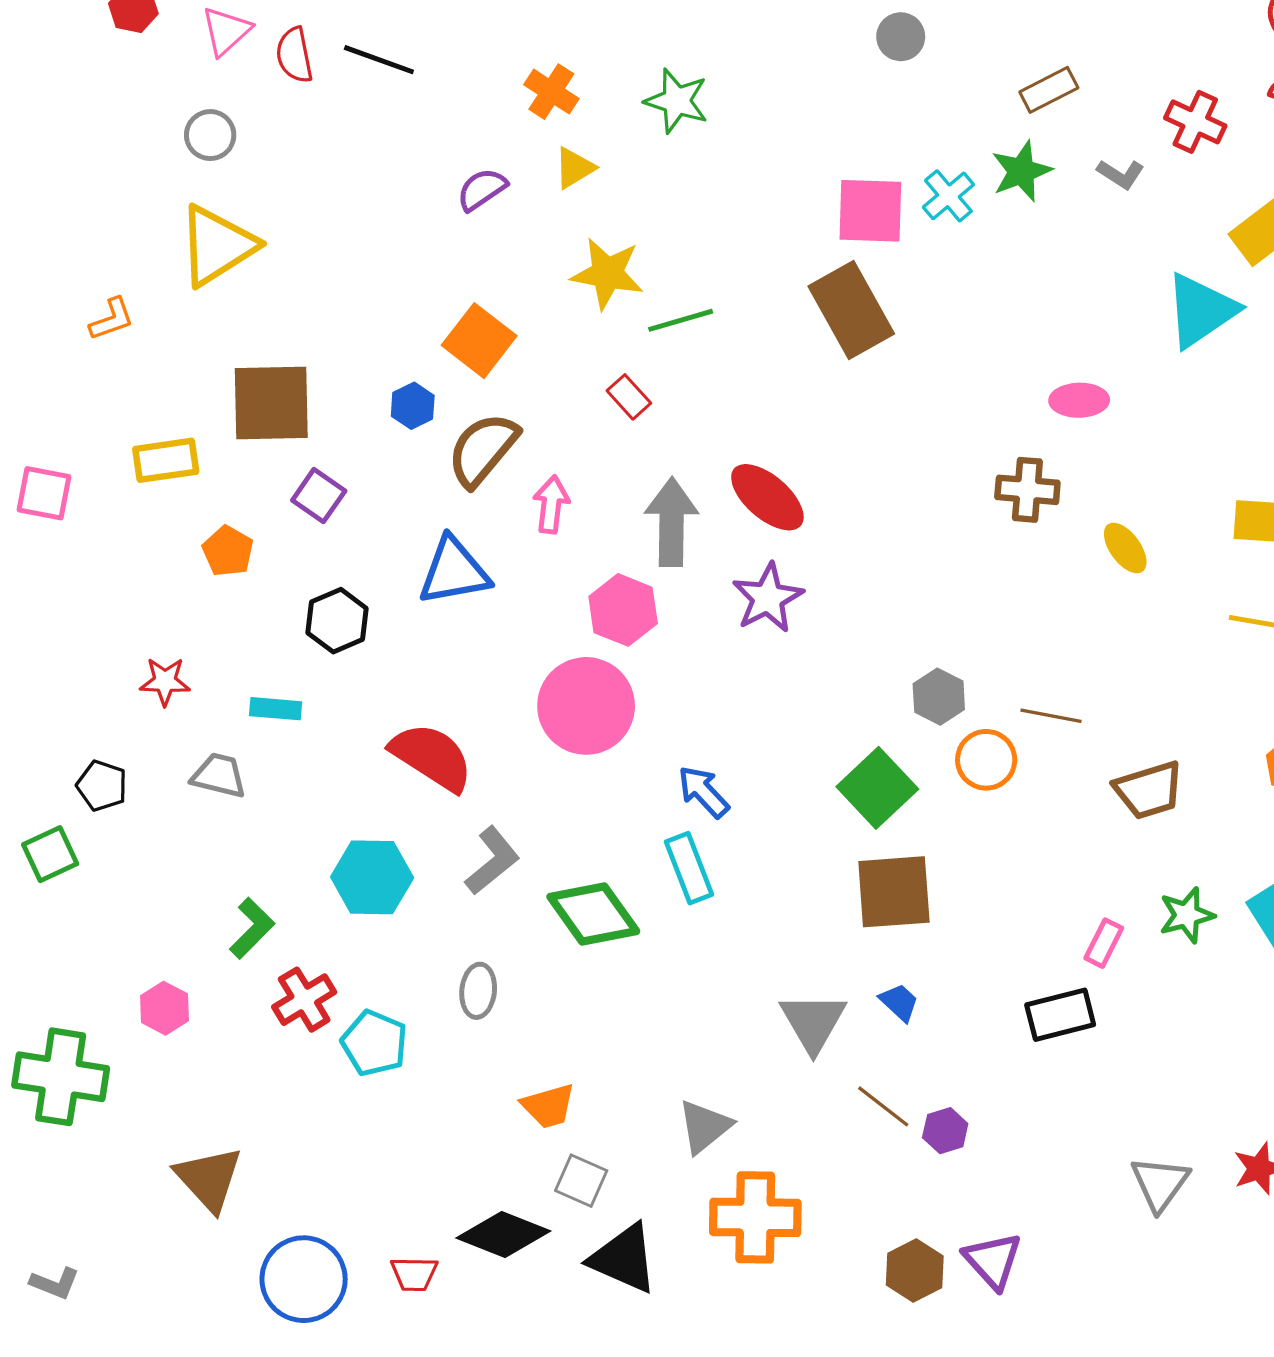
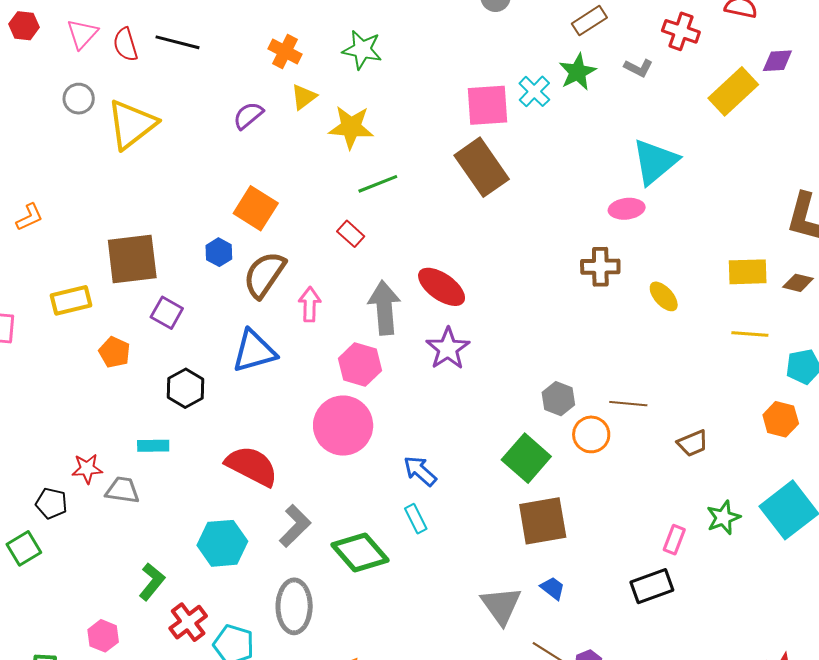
yellow triangle: (217, 246) -> (132, 124), moved
yellow star: (607, 273) -> (351, 127), moved
cyan triangle: (1201, 310) -> (655, 162), moved
red star: (165, 681) -> (87, 469), moved
brown trapezoid: (1149, 790) -> (693, 443), size x0.7
cyan rectangle: (689, 868) -> (416, 519), size x0.7
gray ellipse: (478, 991) -> (294, 606), size x1.6

